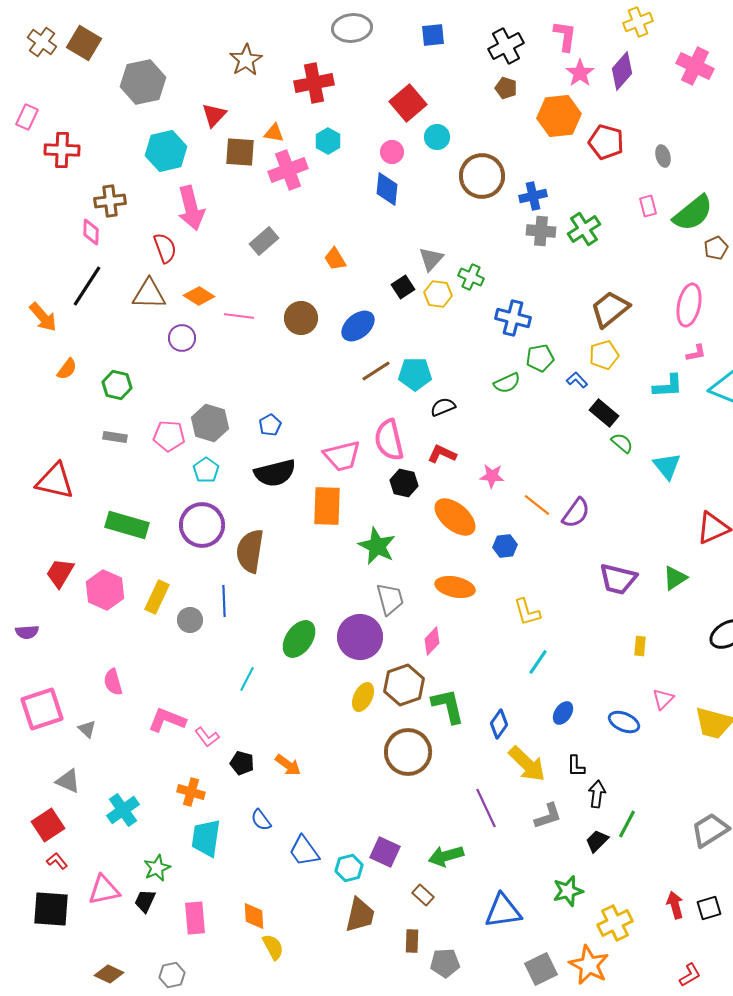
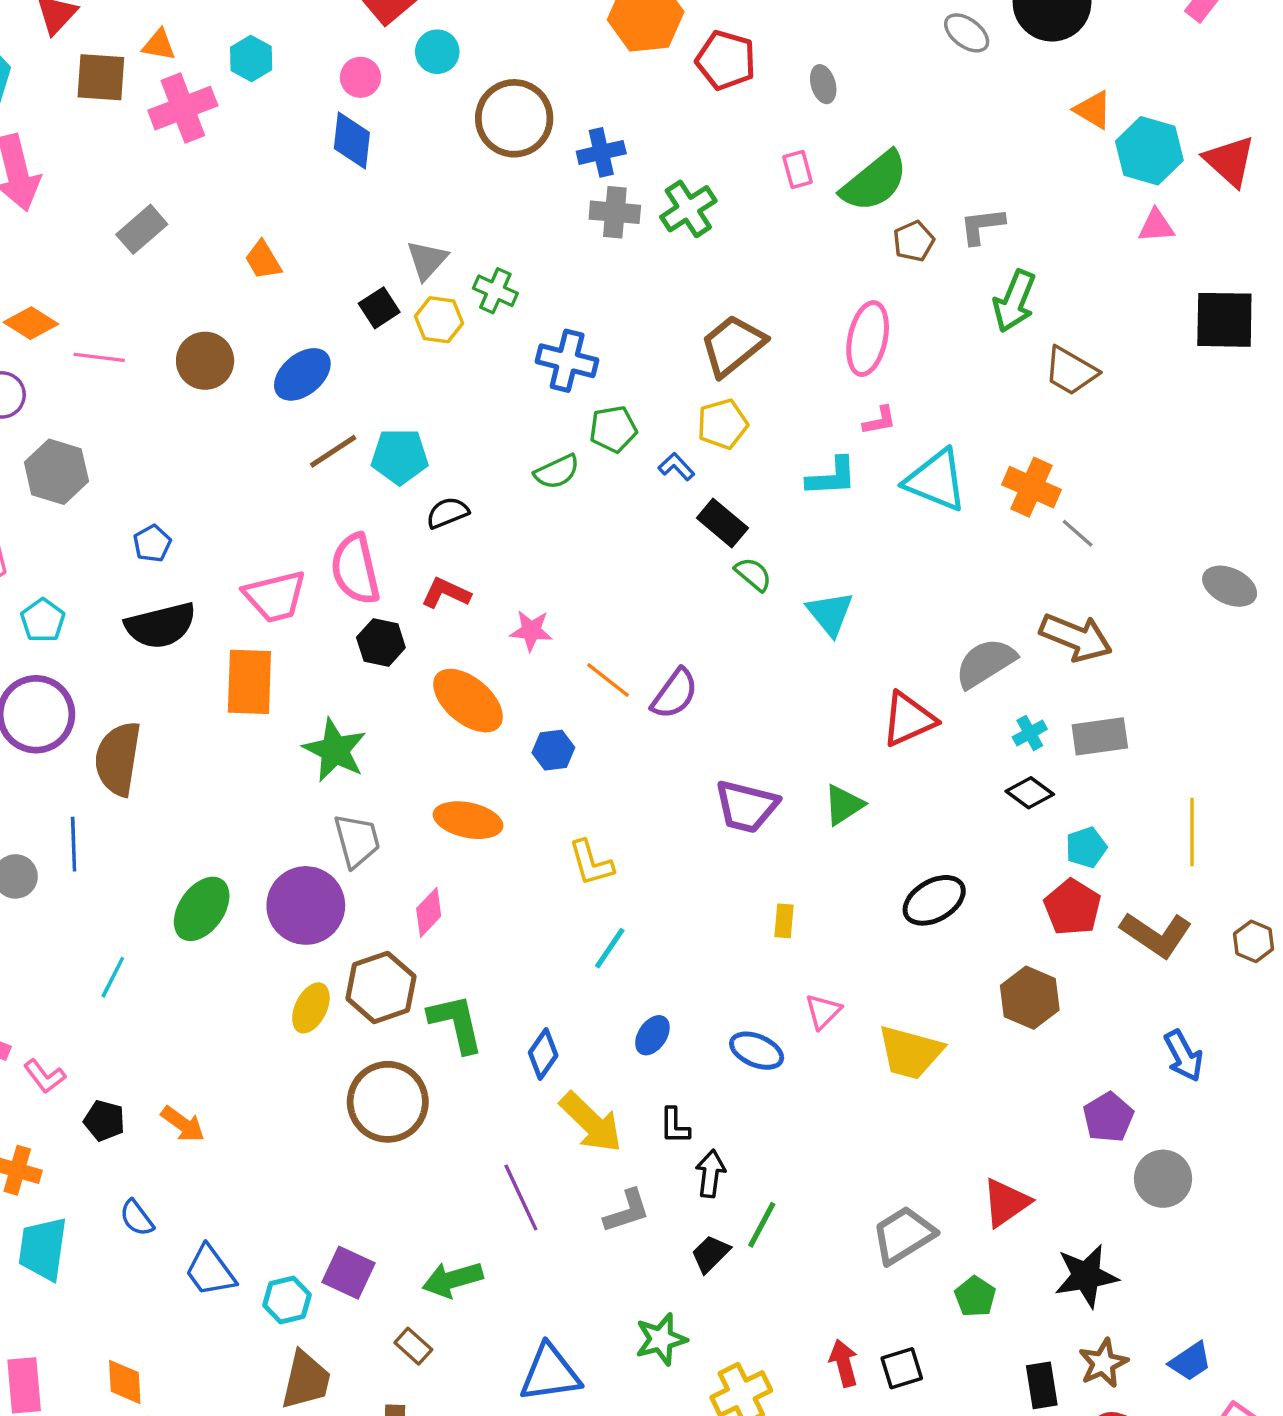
gray hexagon: (210, 423) -> (56, 472), moved

